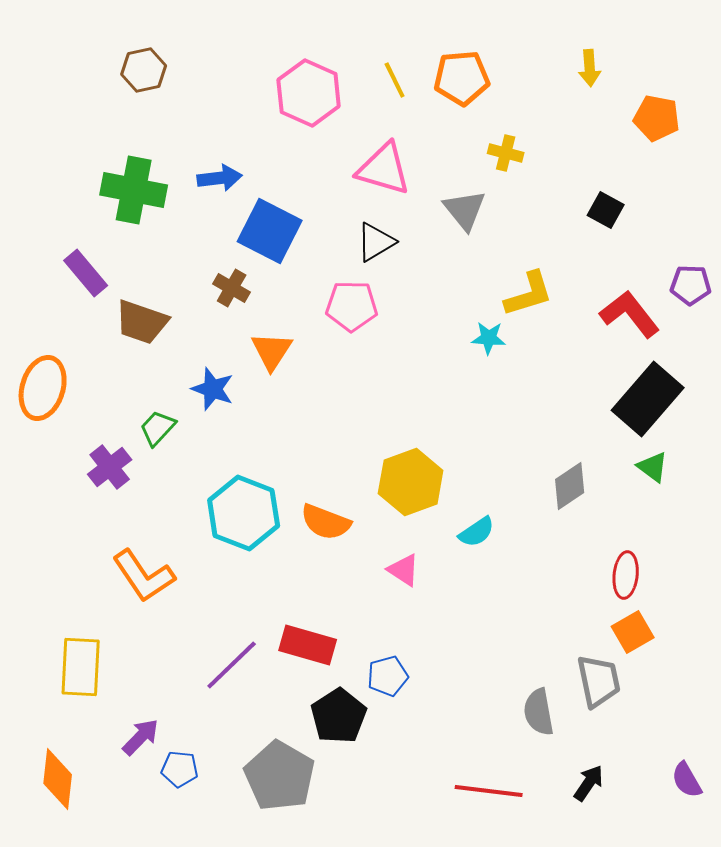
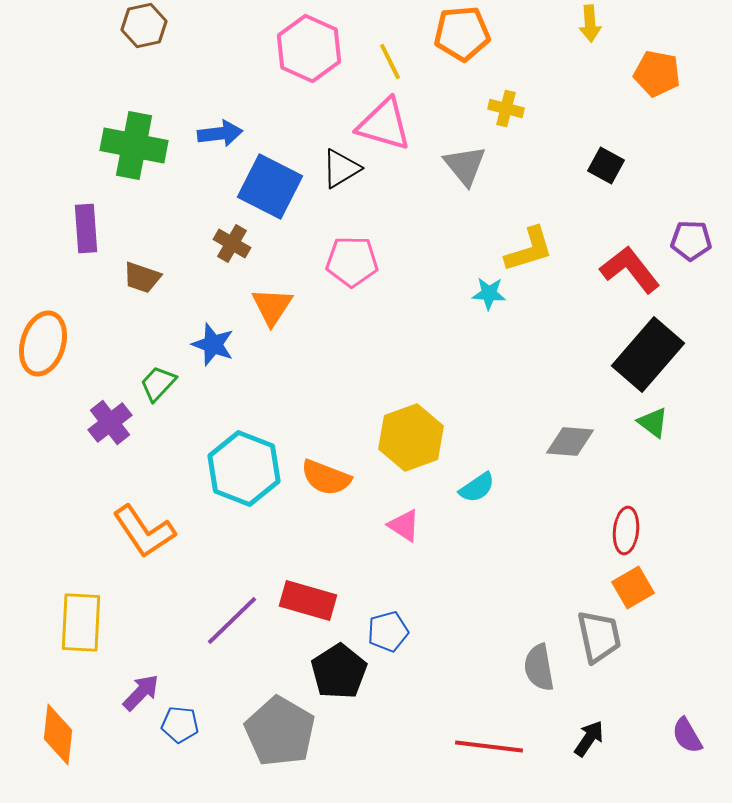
yellow line: (395, 80) -> (390, 62), moved
black triangle: (376, 242) -> (341, 168), moved
purple rectangle: (86, 273) -> (86, 228), turned 36
brown trapezoid: (142, 322) -> (142, 278), size x0.7
gray diamond: (570, 486) -> (570, 442), turned 39

